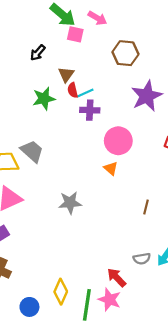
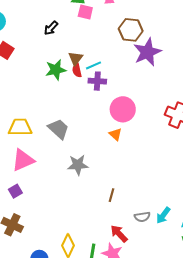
brown triangle: (66, 74) -> (76, 58), moved
red semicircle: (73, 90) -> (77, 70), moved
purple star: (147, 96) -> (147, 52), moved
gray trapezoid: (32, 151) -> (59, 129), moved
brown line: (146, 207) -> (112, 195), moved

